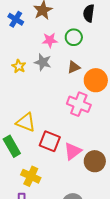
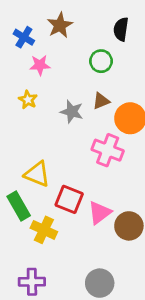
pink star: (50, 40) -> (40, 65), moved
gray star: (43, 62) -> (72, 112), moved
yellow cross: (31, 176) -> (44, 230), moved

